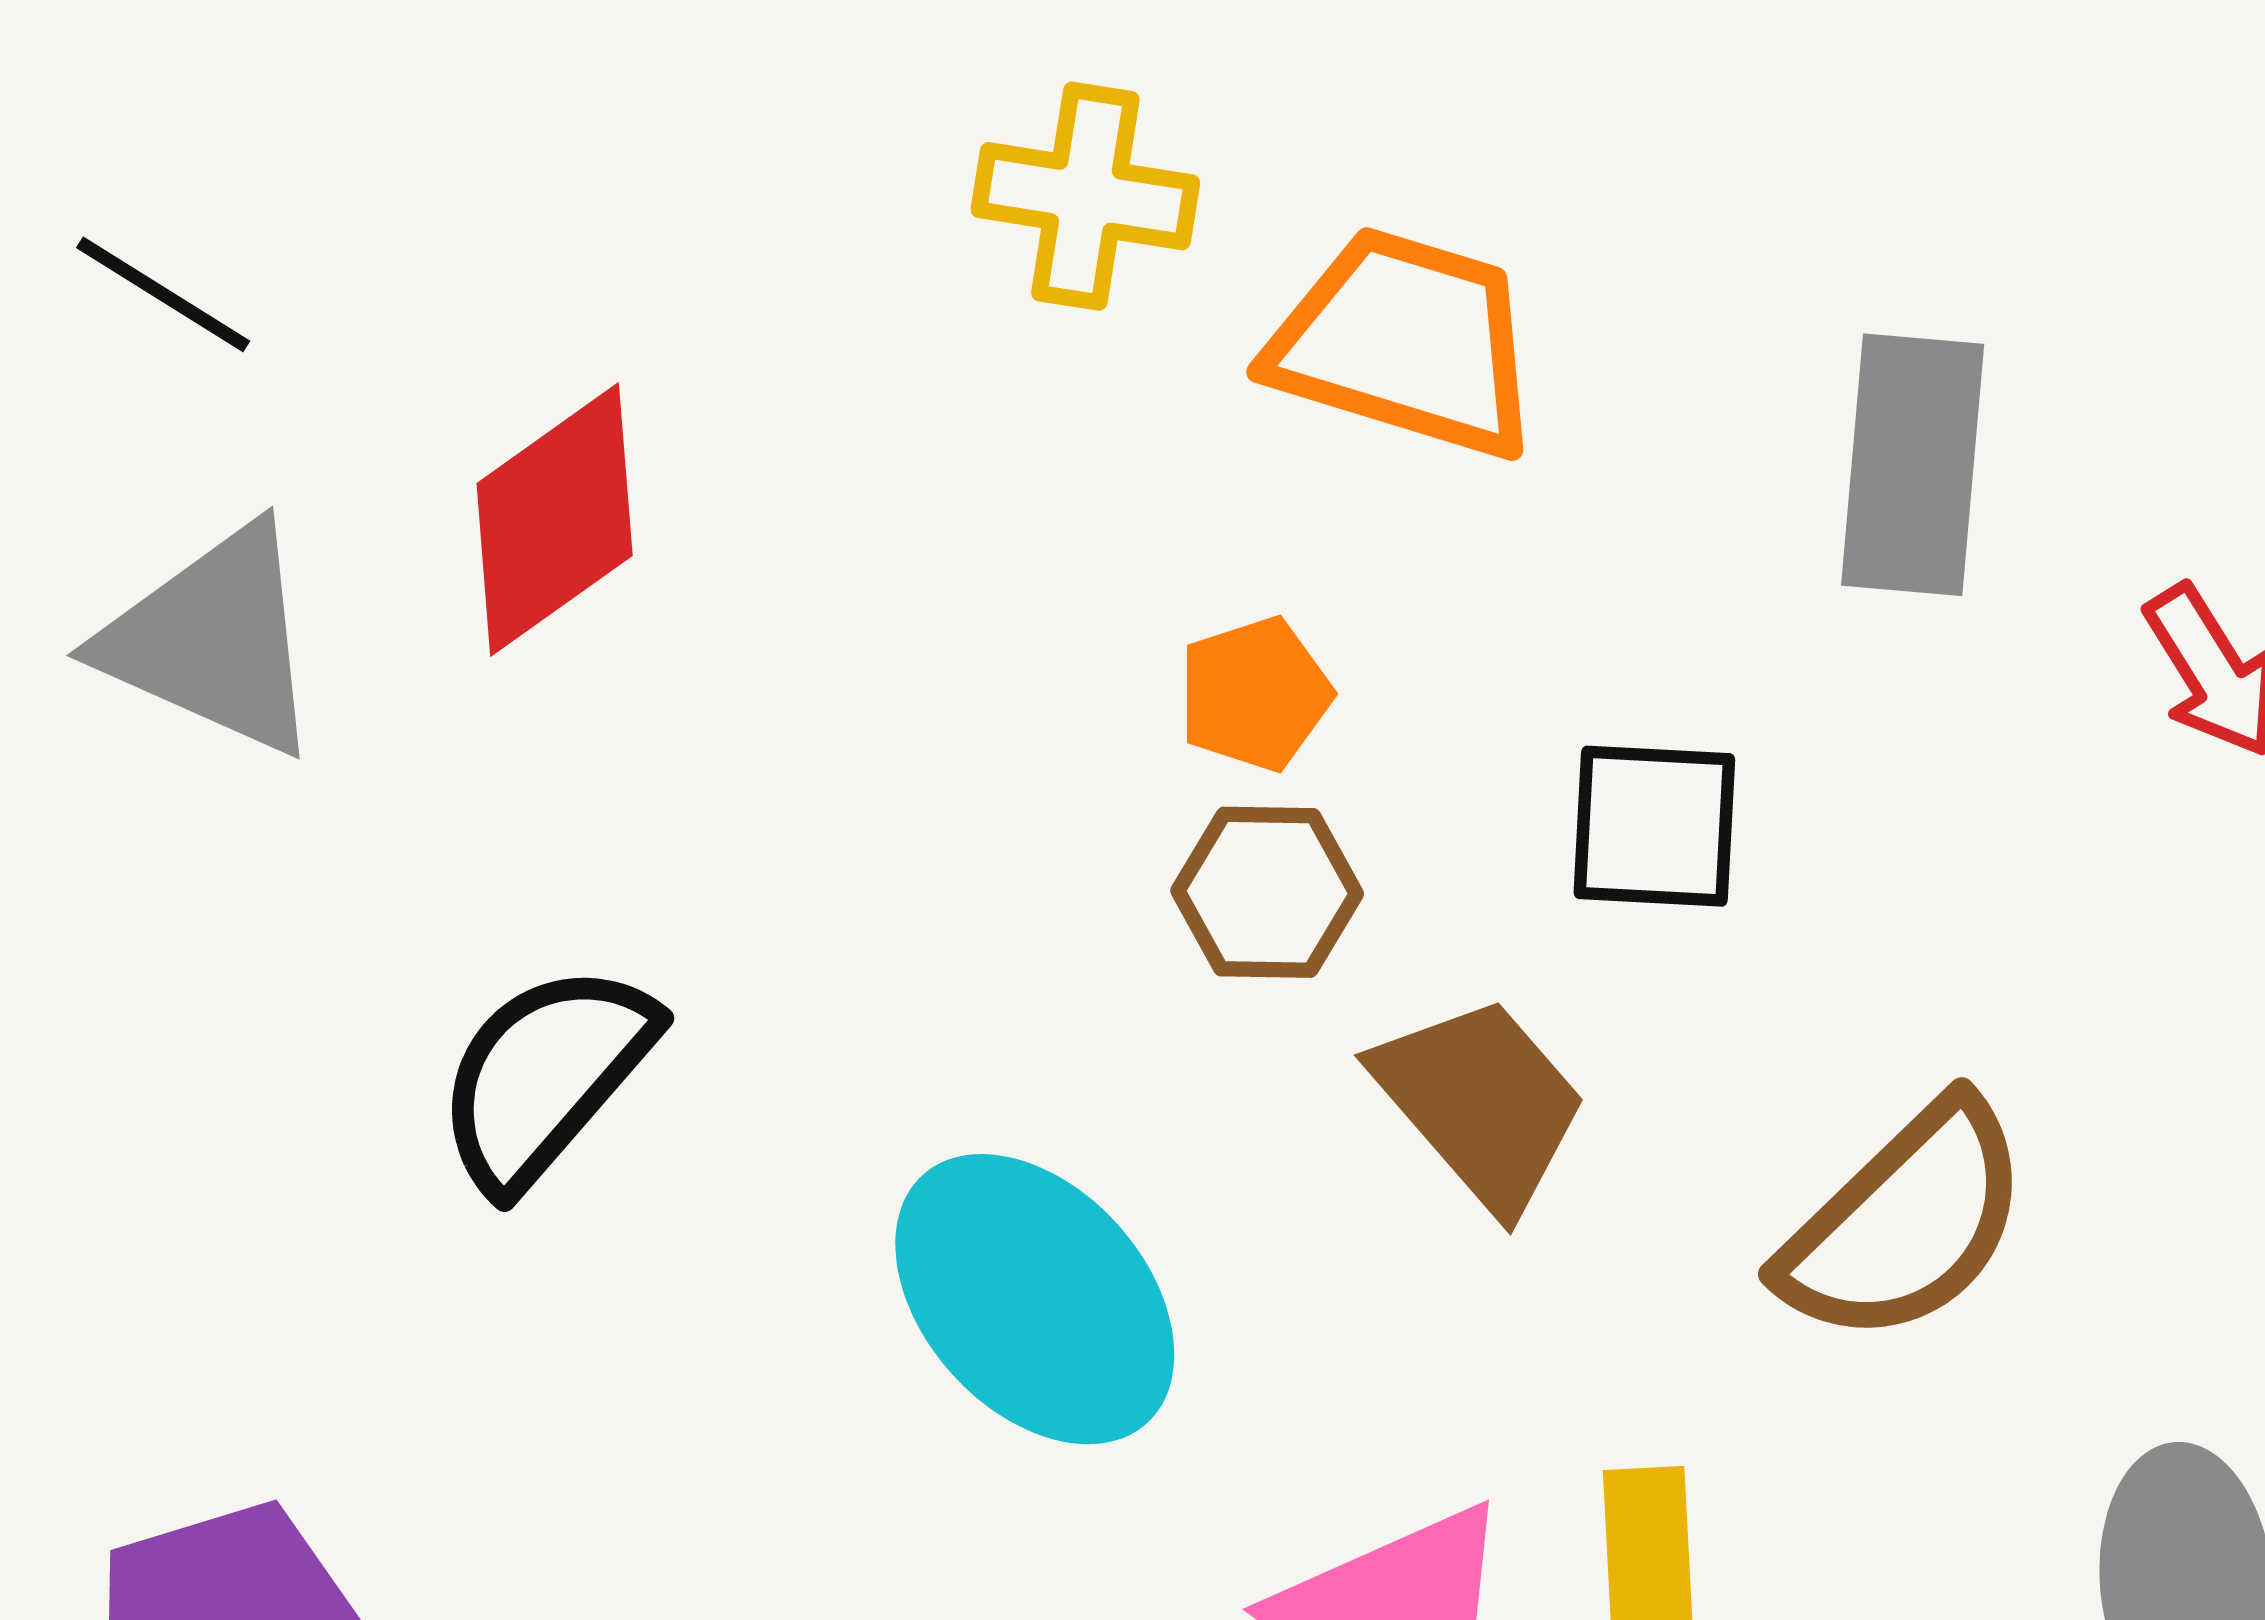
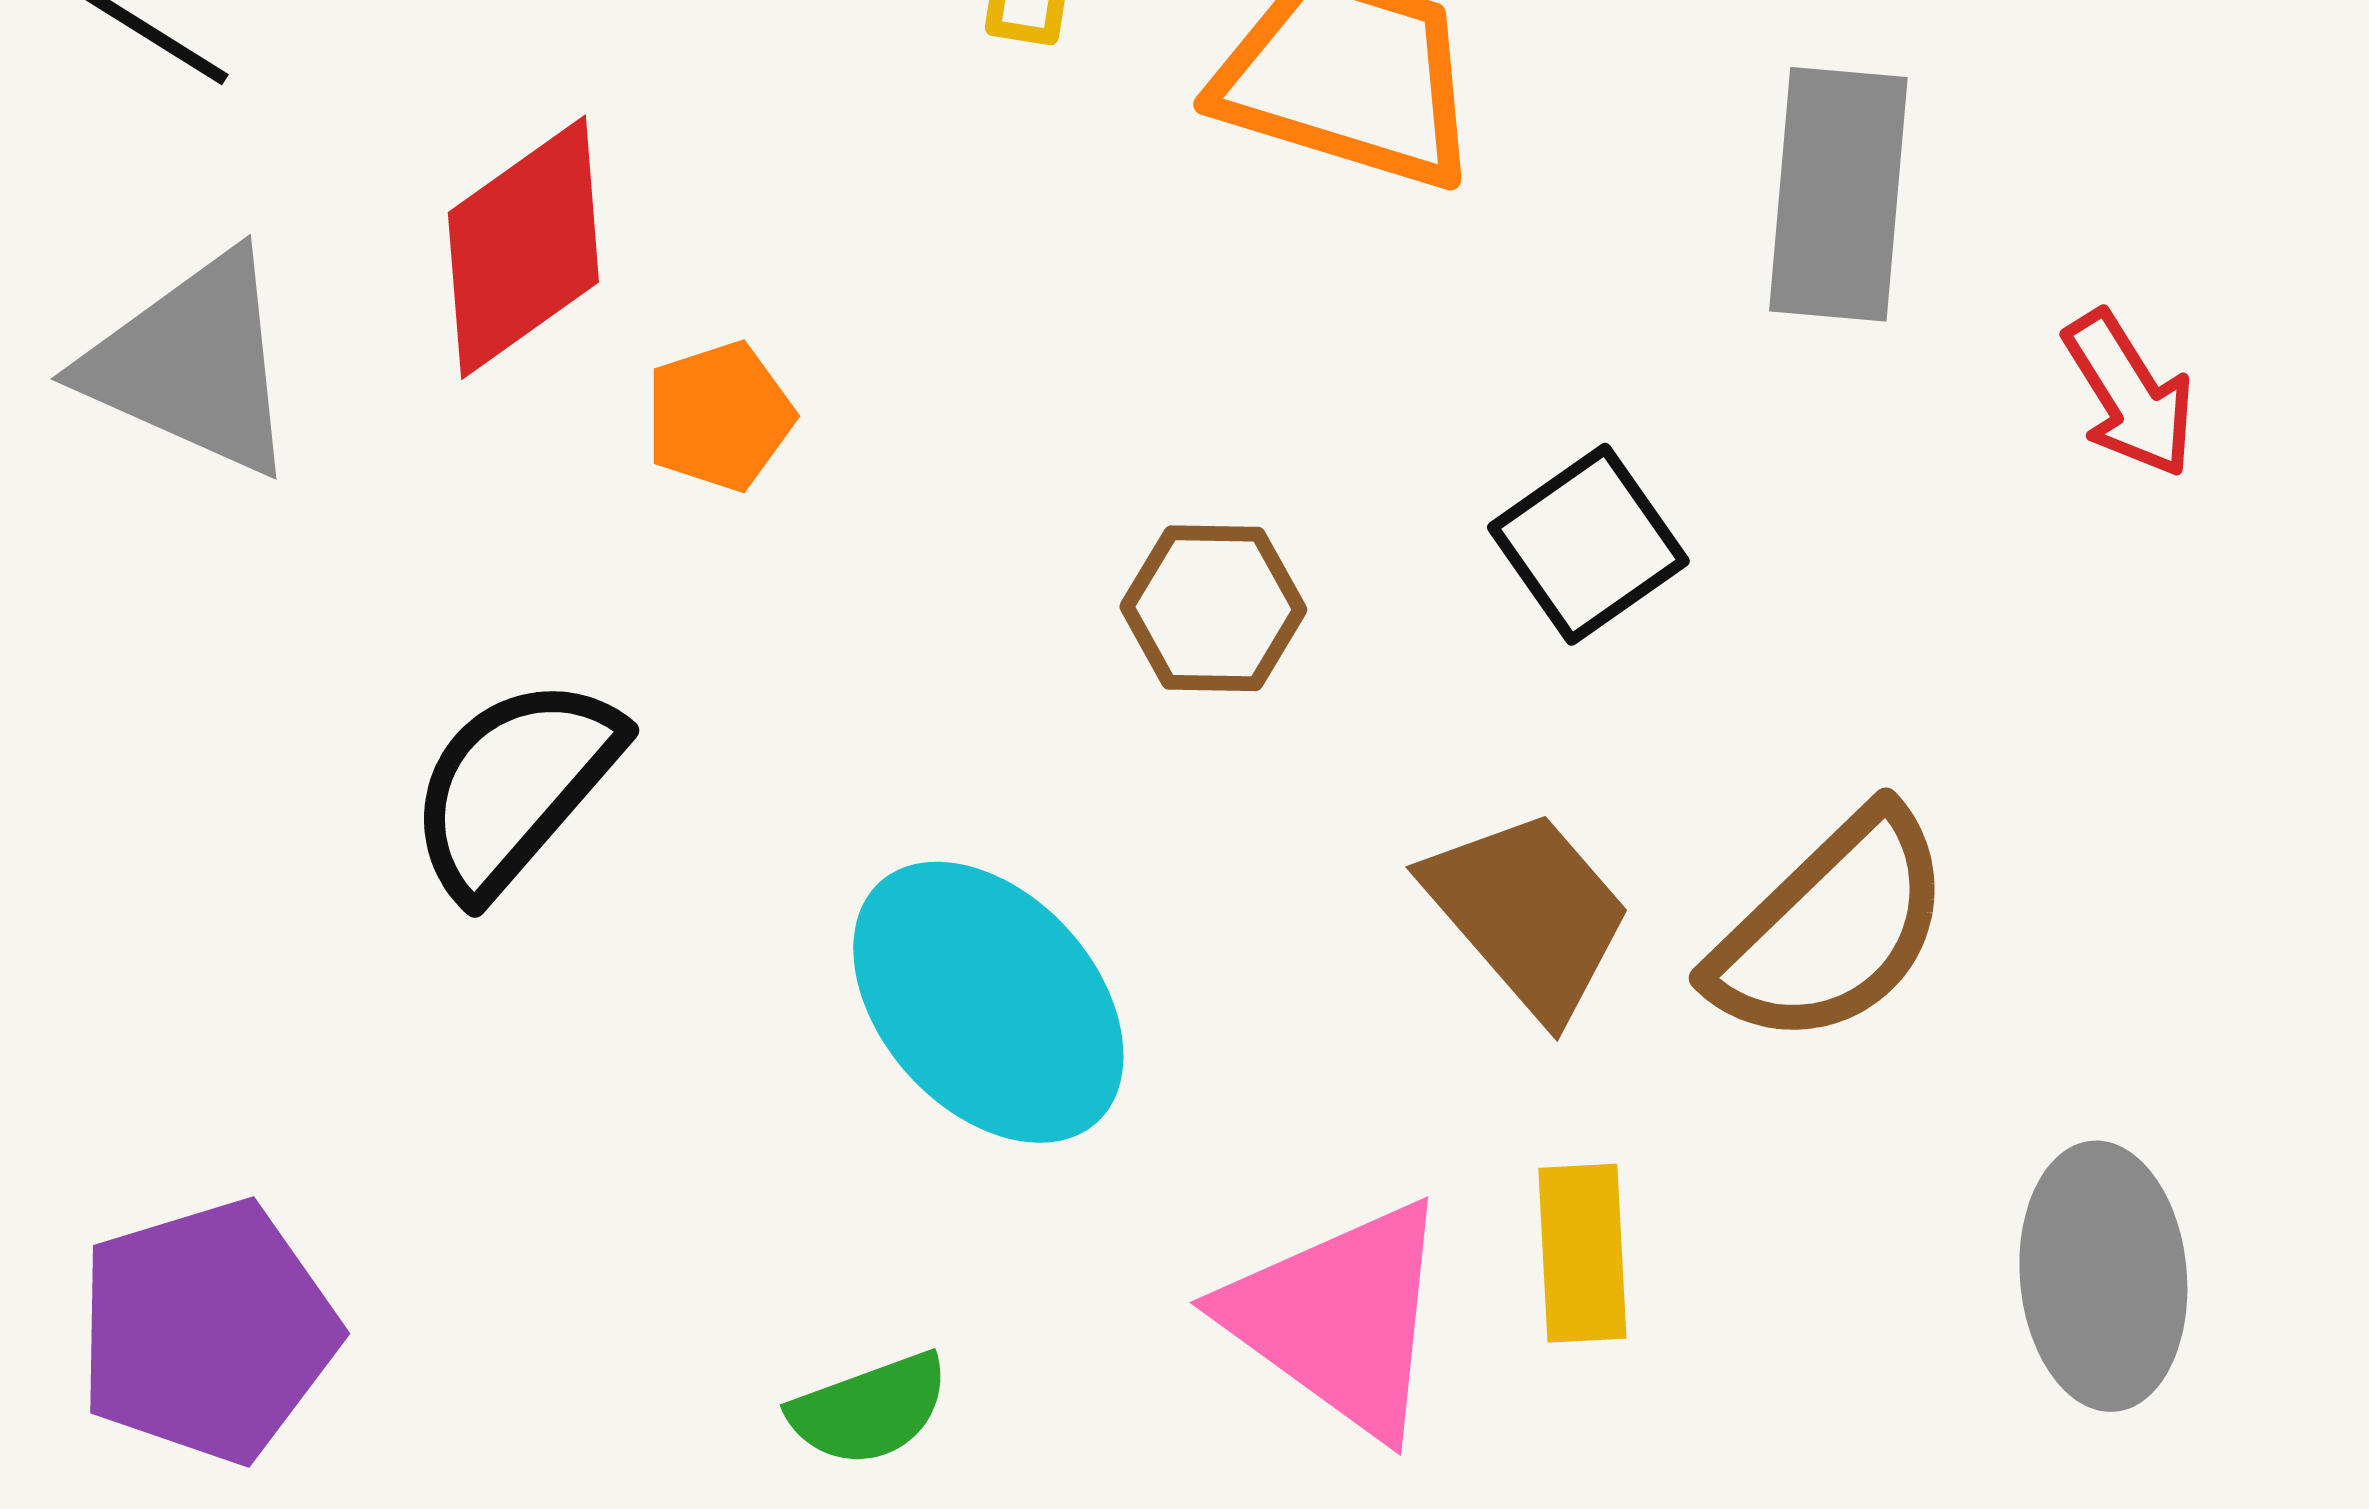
orange pentagon: (1255, 694) -> (719, 416), moved
black square: (1654, 826) -> (1588, 544), turned -38
brown trapezoid: (1481, 1103) -> (1528, 913), moved

